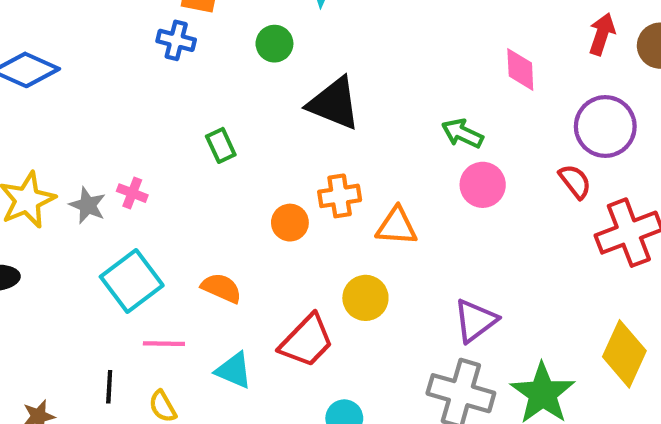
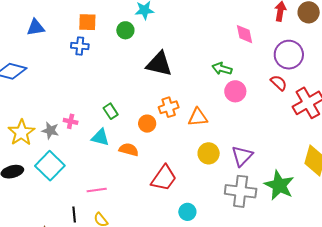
green circle: (274, 44) -> (125, 30), moved
green rectangle: (221, 145) -> (111, 111), moved
cyan square: (132, 281) -> (50, 166), moved
orange semicircle: (221, 288) -> (129, 150), moved
yellow circle: (365, 298) -> (209, 153), moved
cyan triangle: (234, 370) -> (100, 137), moved

